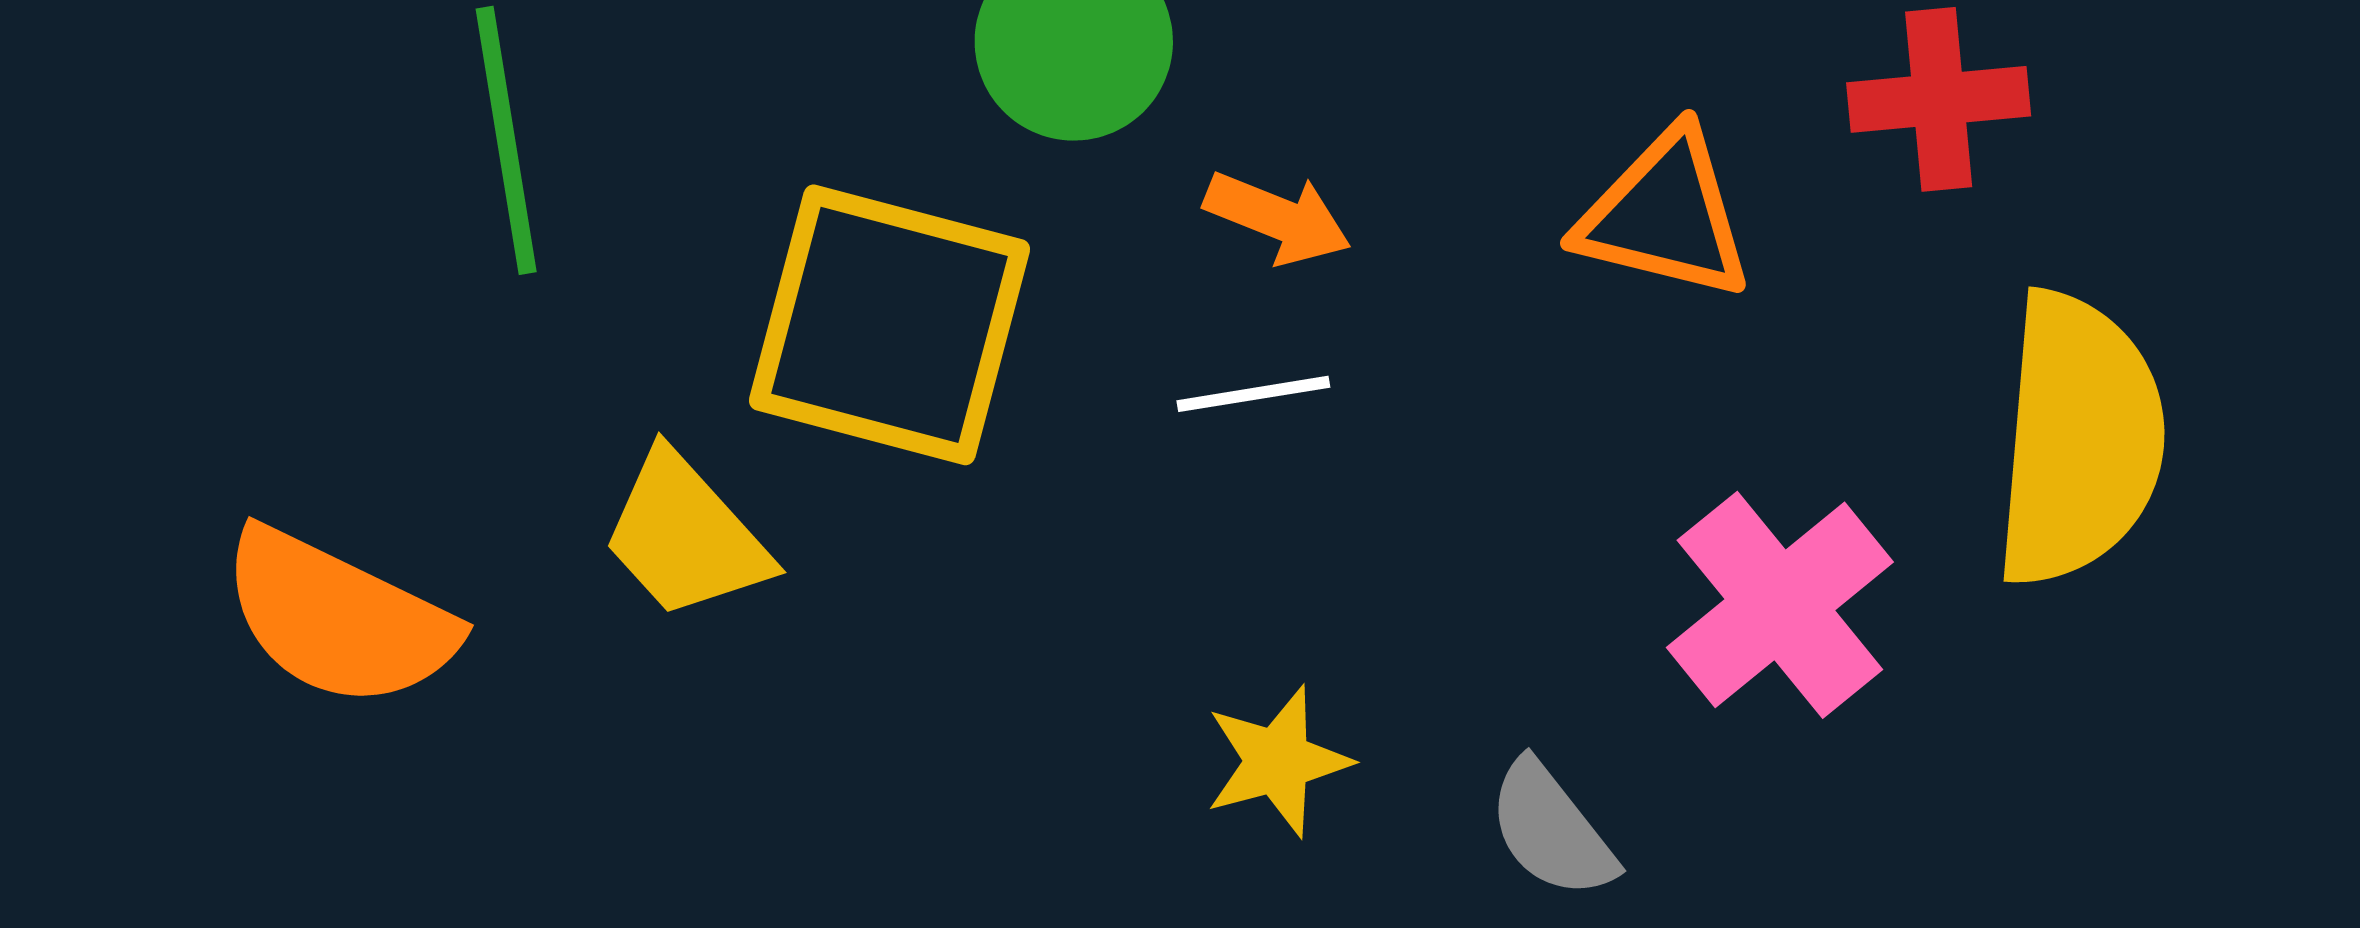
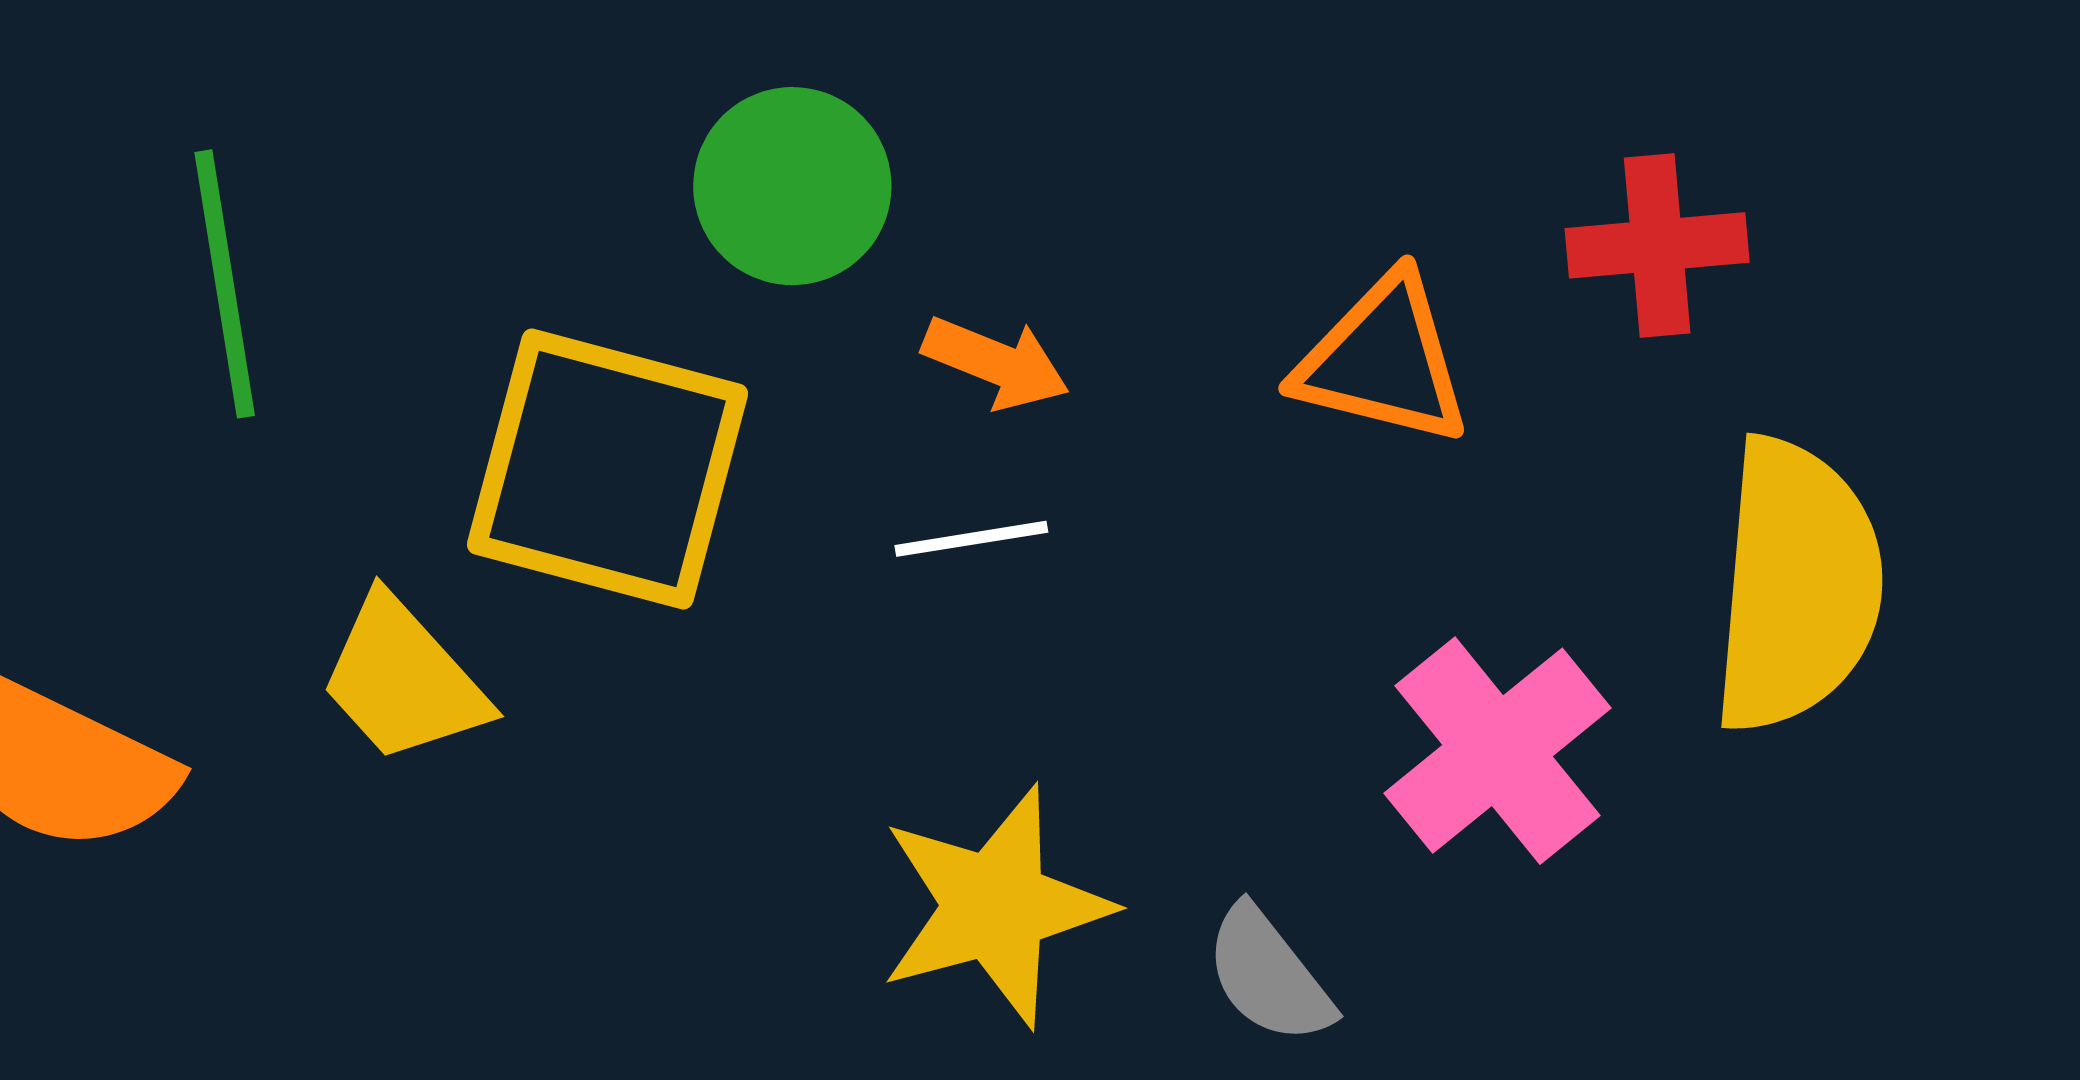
yellow star: (1278, 761) -> (995, 906), size x1.6

